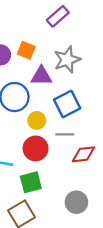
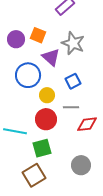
gray star: (67, 60) -> (73, 43), turned -30
purple triangle: (41, 76) -> (51, 57), turned 42
blue square: (67, 104) -> (73, 81), size x0.7

